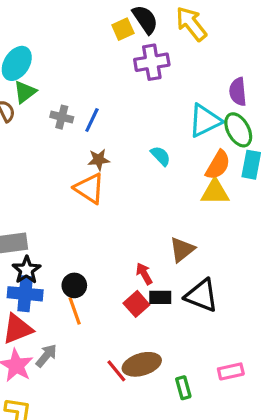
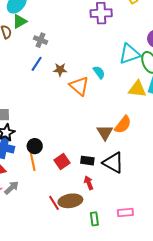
blue line: (92, 120) -> (37, 64), moved
orange semicircle: (218, 165) -> (123, 125), moved
orange triangle: (89, 188) -> (79, 86), moved
yellow triangle: (215, 192) -> (137, 89), moved
brown triangle: (182, 250) -> (105, 132), turned -30
red arrow: (144, 274) -> (89, 183), moved
red square: (136, 304) -> (62, 162), moved

